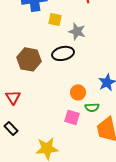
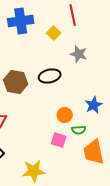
yellow square: (55, 19) -> (54, 33), moved, turned 32
gray star: (77, 31) -> (79, 54), moved

